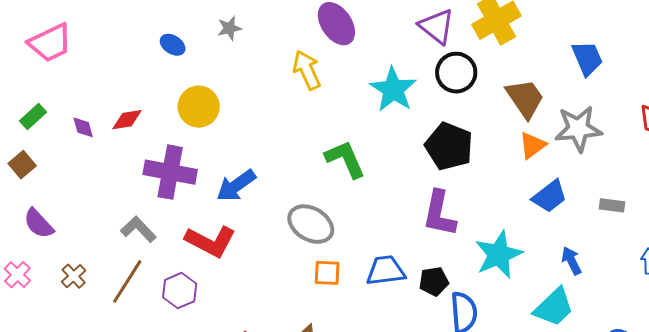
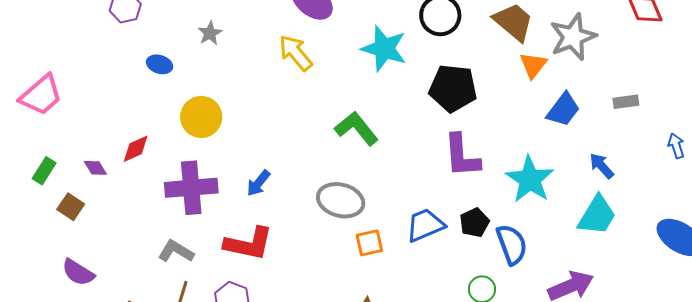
brown square: (22, 165) -> (71, 207), moved
blue arrow: (236, 186) -> (258, 183), size x0.7

